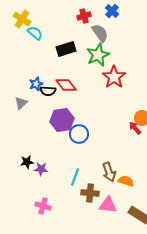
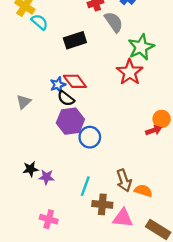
green star: (98, 55) -> (141, 47), moved
blue star: (36, 84) -> (58, 85), moved
black semicircle: (48, 91) -> (66, 98), moved, turned 35
red arrow: (135, 128) -> (154, 130), turned 112

